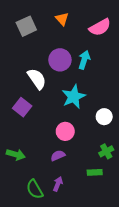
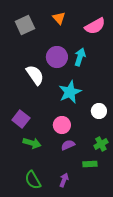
purple square: (22, 107) -> (21, 119), moved
green arrow: (16, 155) -> (32, 143), moved
purple semicircle: (58, 156) -> (68, 145), moved
purple arrow: (58, 184) -> (64, 180), moved

